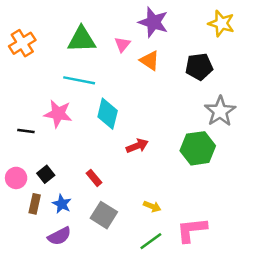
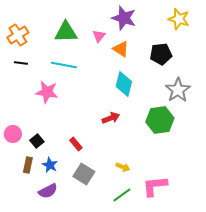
cyan diamond: (108, 114) -> (124, 84), moved
black line: (26, 131) -> (21, 63), moved
pink circle: (16, 178) -> (13, 134), moved

